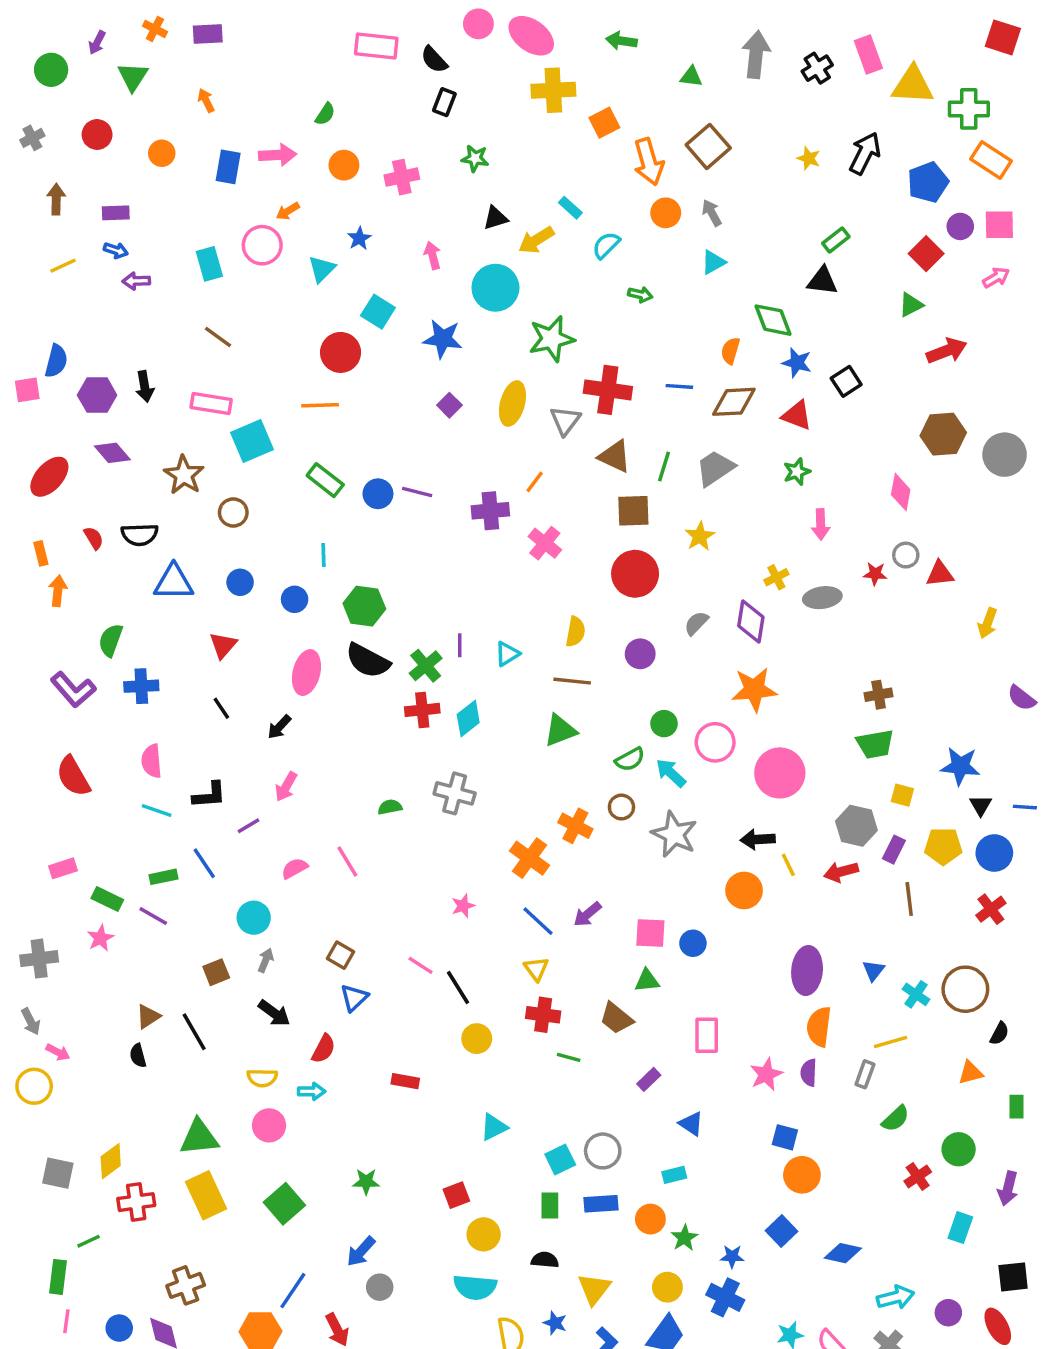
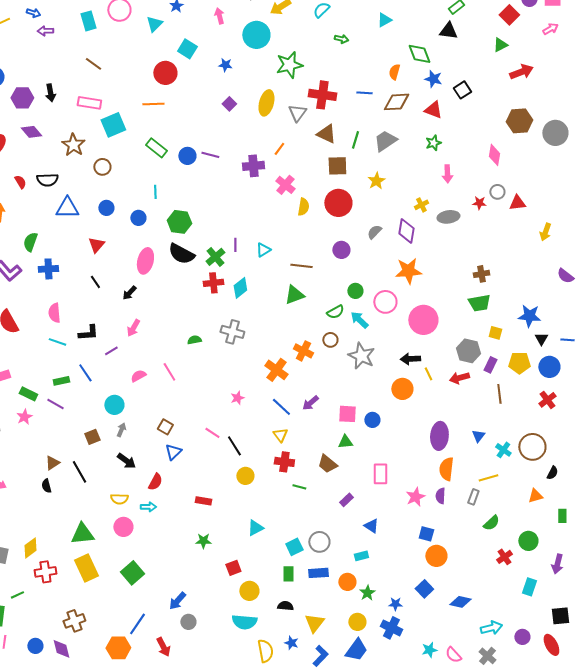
blue star: (443, 339) -> (225, 65), size x0.6
yellow semicircle: (575, 632) -> (303, 207), moved
green star: (366, 1182) -> (203, 541), moved

